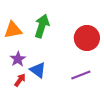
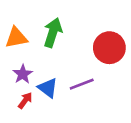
purple line: (81, 75) -> (82, 84), moved

